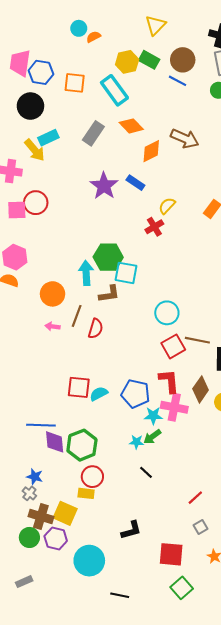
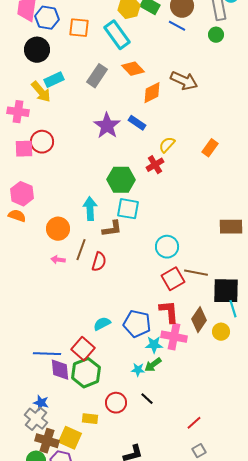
green hexagon: (108, 257) -> (121, 180), moved
red square: (79, 387) -> (83, 349), moved, turned 35
red circle: (92, 477) -> (116, 403), moved
gray cross: (29, 493) -> (36, 419), size x1.6

